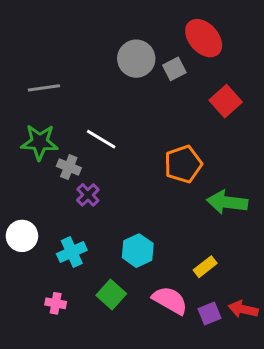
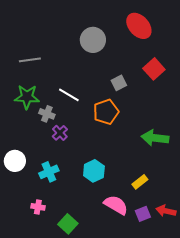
gray square: (174, 69) -> (119, 83), moved
orange pentagon: (183, 164) -> (106, 112), moved
green square: (111, 294) -> (68, 224), moved

